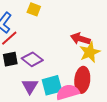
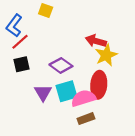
purple diamond: (32, 59) -> (61, 65), moved

